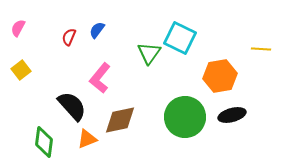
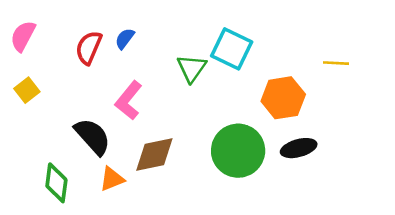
pink semicircle: (18, 28) -> (23, 36), size x1.4
red semicircle: (69, 37) -> (89, 48), size x1.5

